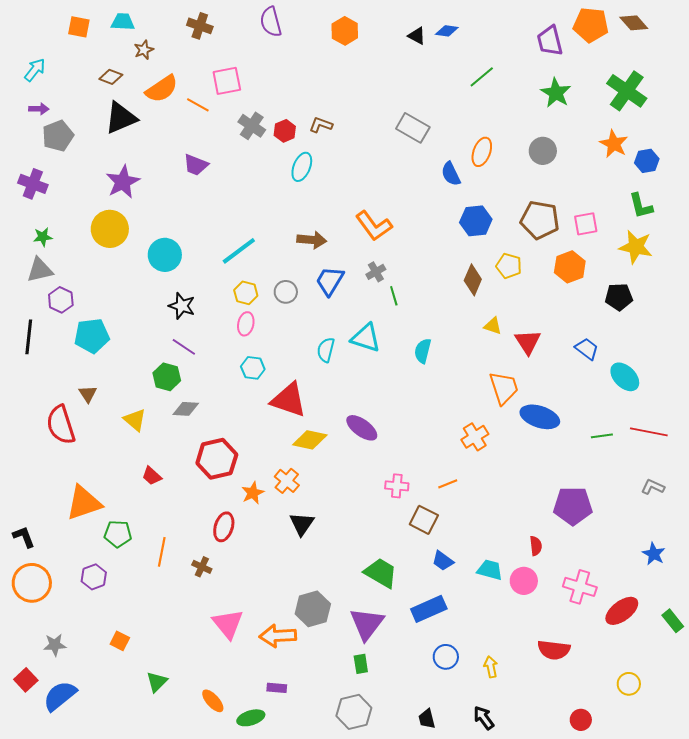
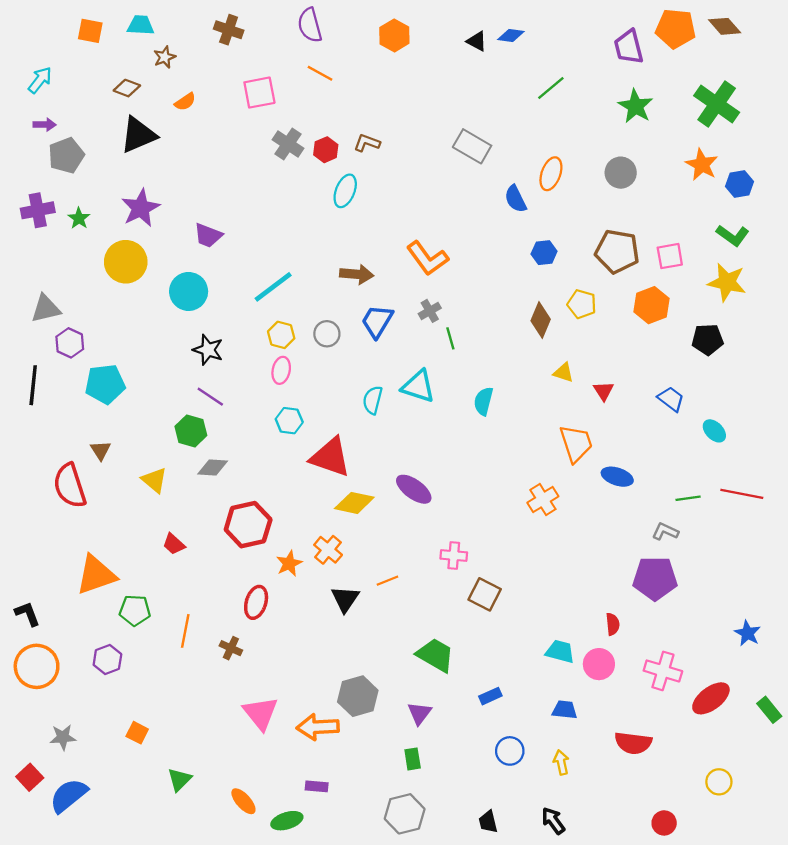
orange semicircle: (162, 89) -> (185, 102), size x0.6
orange line: (198, 105) -> (320, 73), moved
purple trapezoid: (196, 165) -> (208, 235), moved
purple cross: (33, 184) -> (38, 210), turned -32
green L-shape: (641, 206) -> (733, 235), turned -40
blue hexagon: (476, 221) -> (544, 253), size x0.7
green star: (43, 237) -> (79, 218), moved, turned -30
red triangle: (528, 342) -> (604, 391), size x0.7
cyan ellipse: (625, 377) -> (714, 431), size x0.7
blue ellipse: (540, 417) -> (617, 477), size x0.7
orange line: (448, 484) -> (387, 581), moved
gray L-shape: (653, 487) -> (665, 531), moved
blue trapezoid: (443, 561) -> (565, 710), moved, turned 150
blue rectangle: (429, 609) -> (490, 696), size x0.6
purple triangle: (367, 624) -> (419, 713), size x0.6

